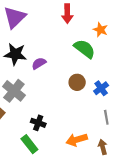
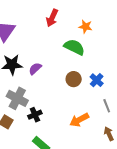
red arrow: (67, 14) -> (52, 18), turned 36
black cross: (38, 123) -> (35, 115), moved, turned -32
orange arrow: (77, 140) -> (79, 120), moved

